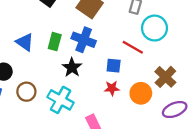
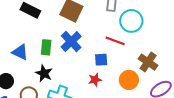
blue cross: (84, 40) -> (71, 42), turned 35
black star: (72, 68) -> (44, 73), moved
red star: (112, 88) -> (95, 80), moved

